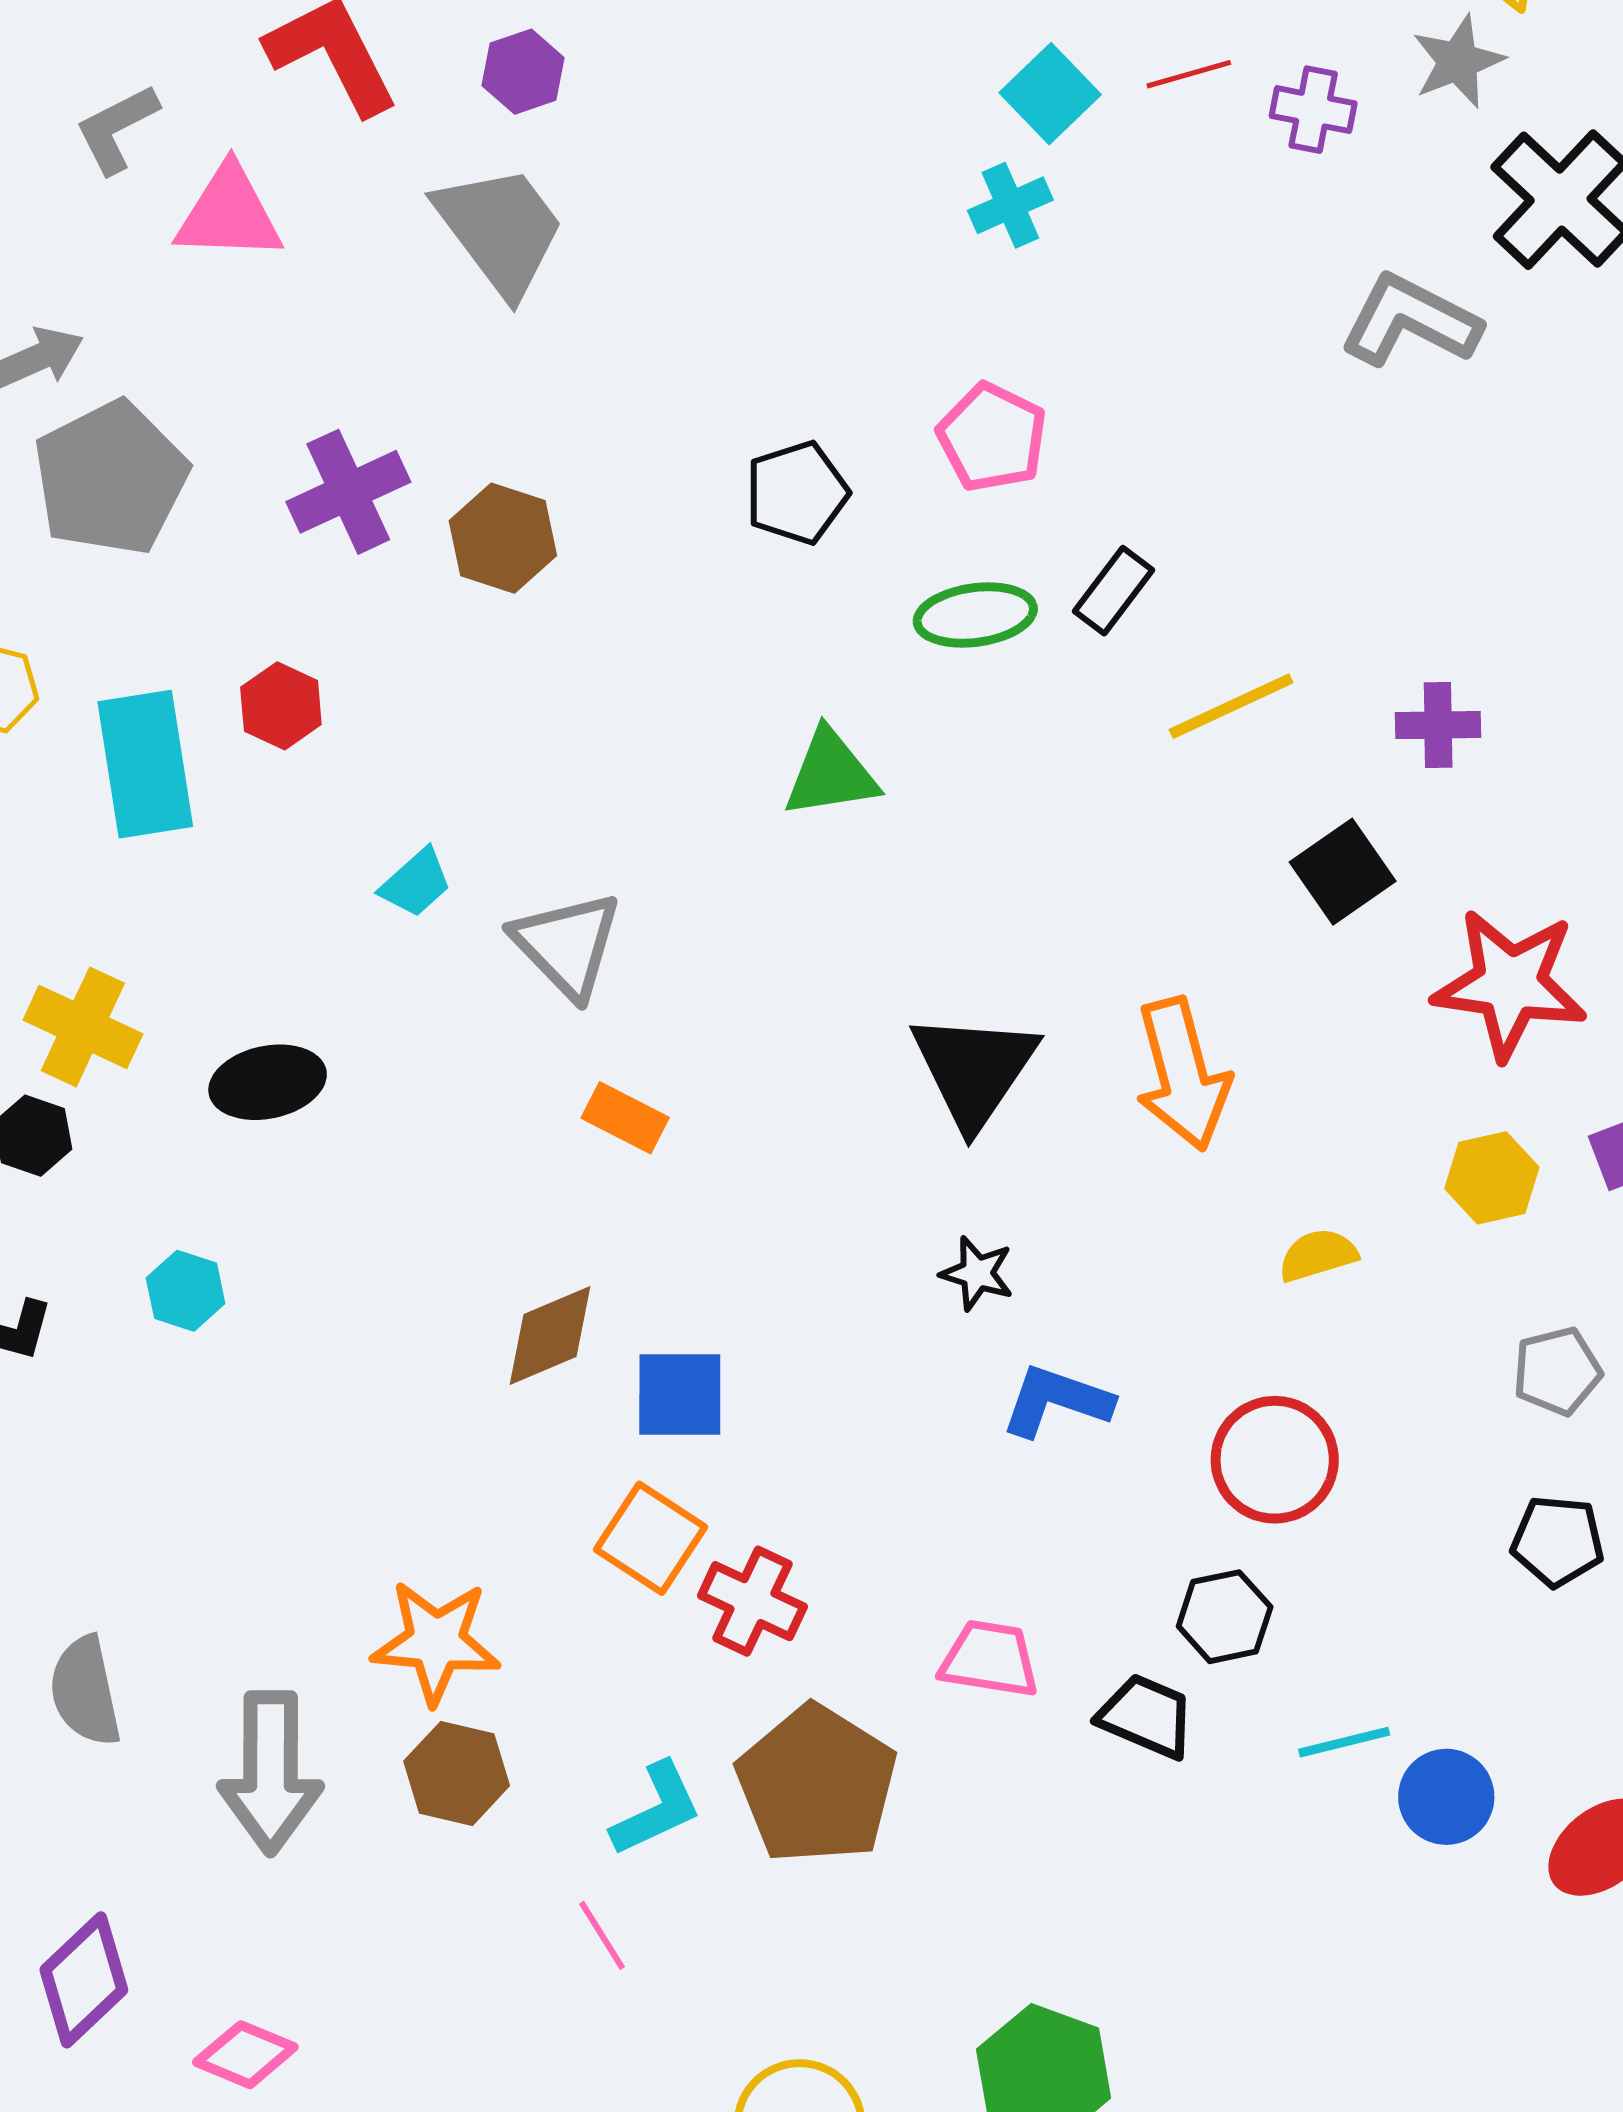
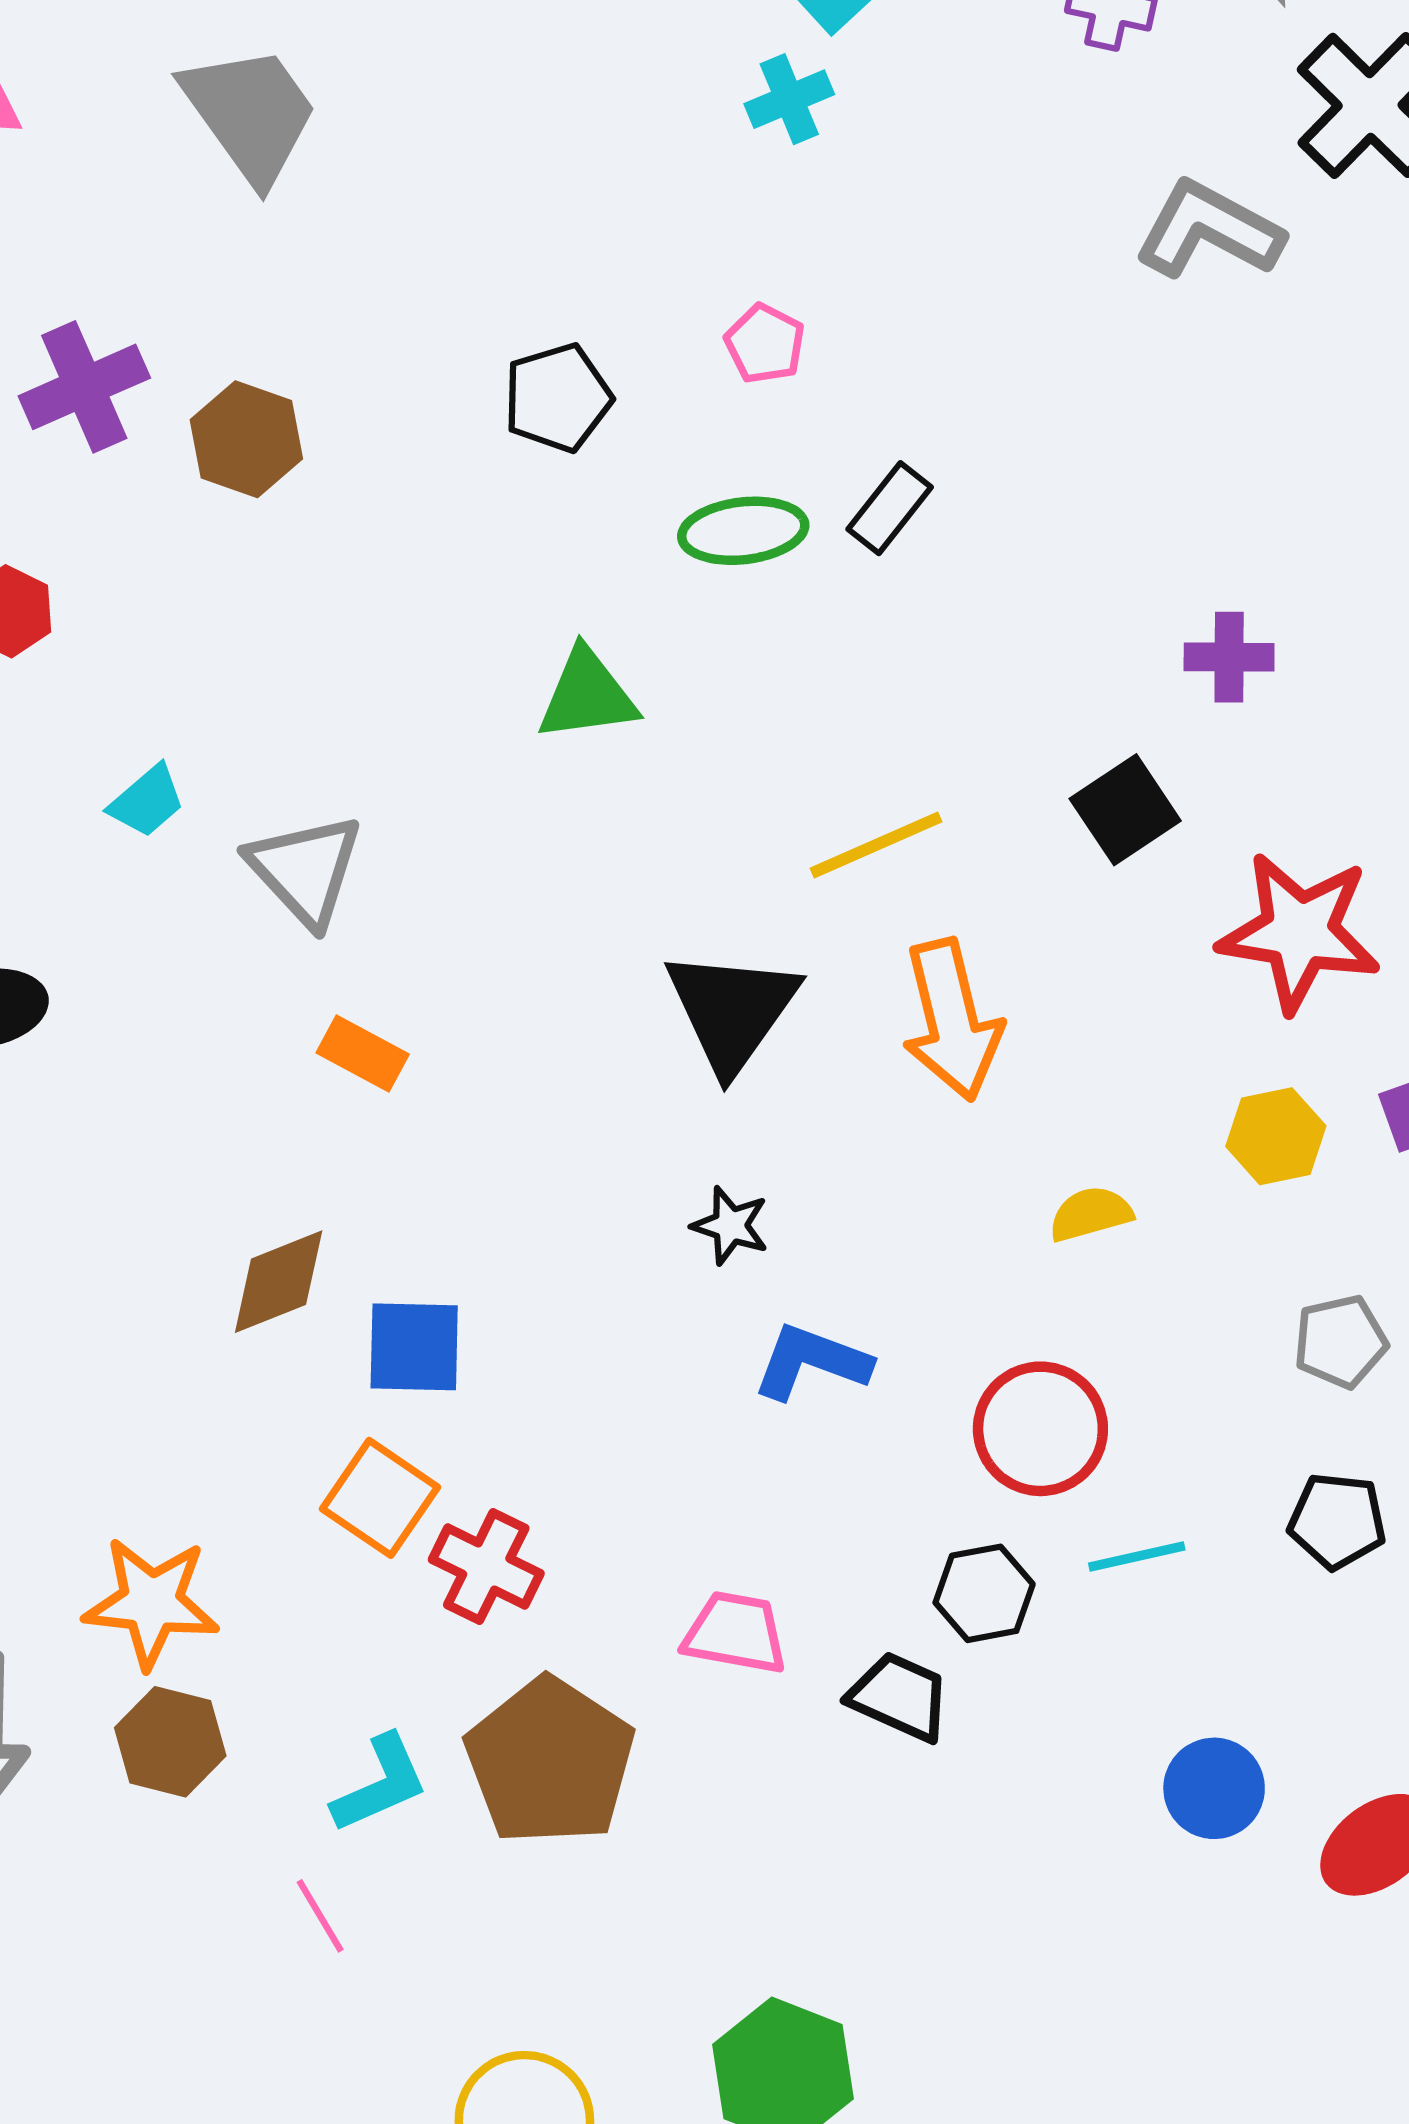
pink pentagon: (992, 437) -> (765, 344), size x0.7
yellow line: (1231, 706) -> (876, 845), moved
cyan line: (1344, 1742) -> (1137, 1556), moved

